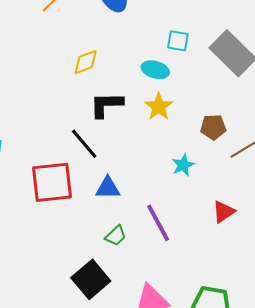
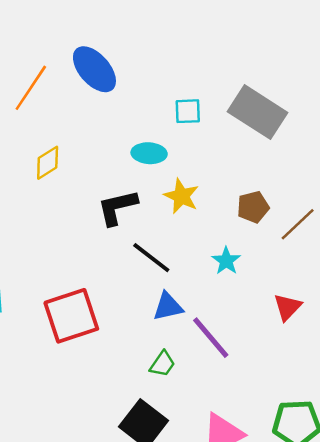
yellow diamond: (86, 62) -> (48, 163), moved
cyan ellipse: (155, 70) -> (149, 153), moved
black line: (84, 144) -> (151, 258), moved
blue triangle: (108, 188) -> (168, 306), moved

